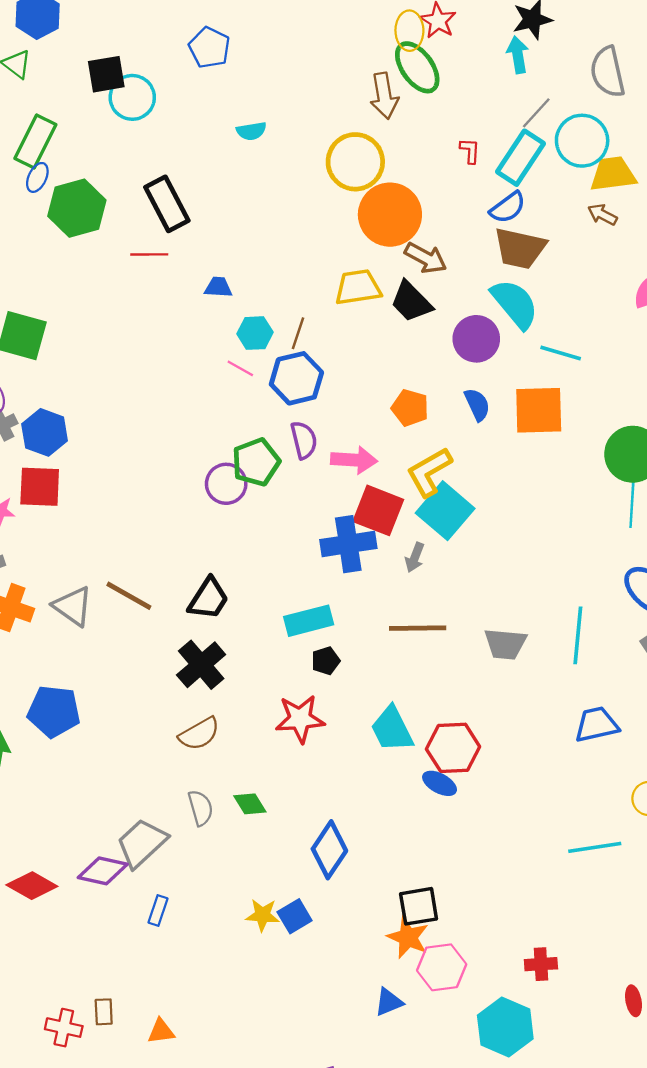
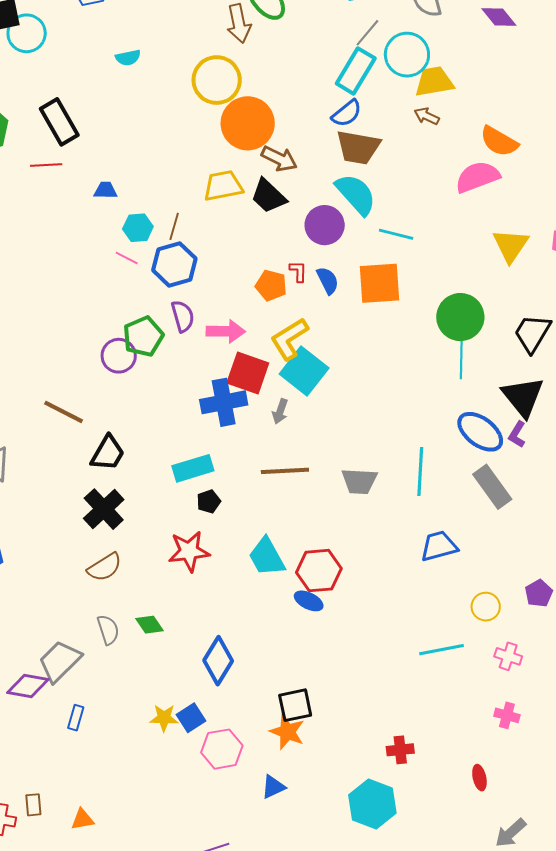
red L-shape: (470, 151) -> (298, 271), moved
brown line: (129, 596) -> (64, 412), moved
pink hexagon: (442, 967) -> (222, 749), moved

